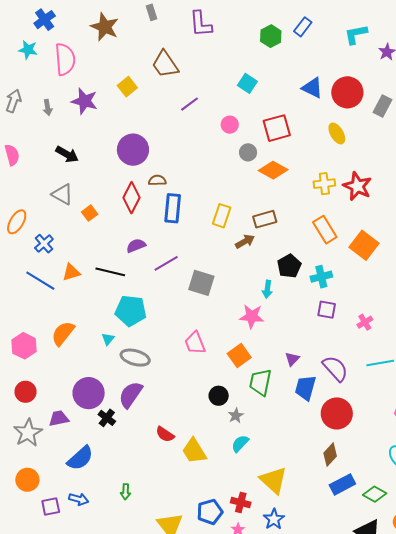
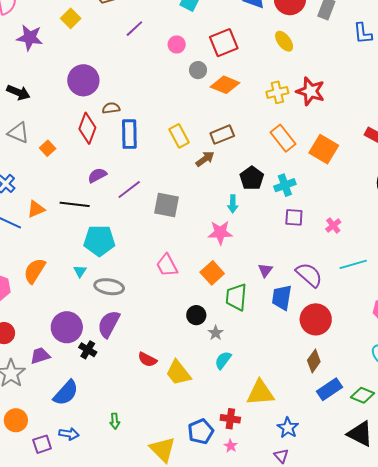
yellow rectangle: (222, 216) -> (179, 136), turned -40
yellow triangle: (273, 480) -> (260, 393), turned -40
blue star: (274, 519) -> (288, 428), moved

